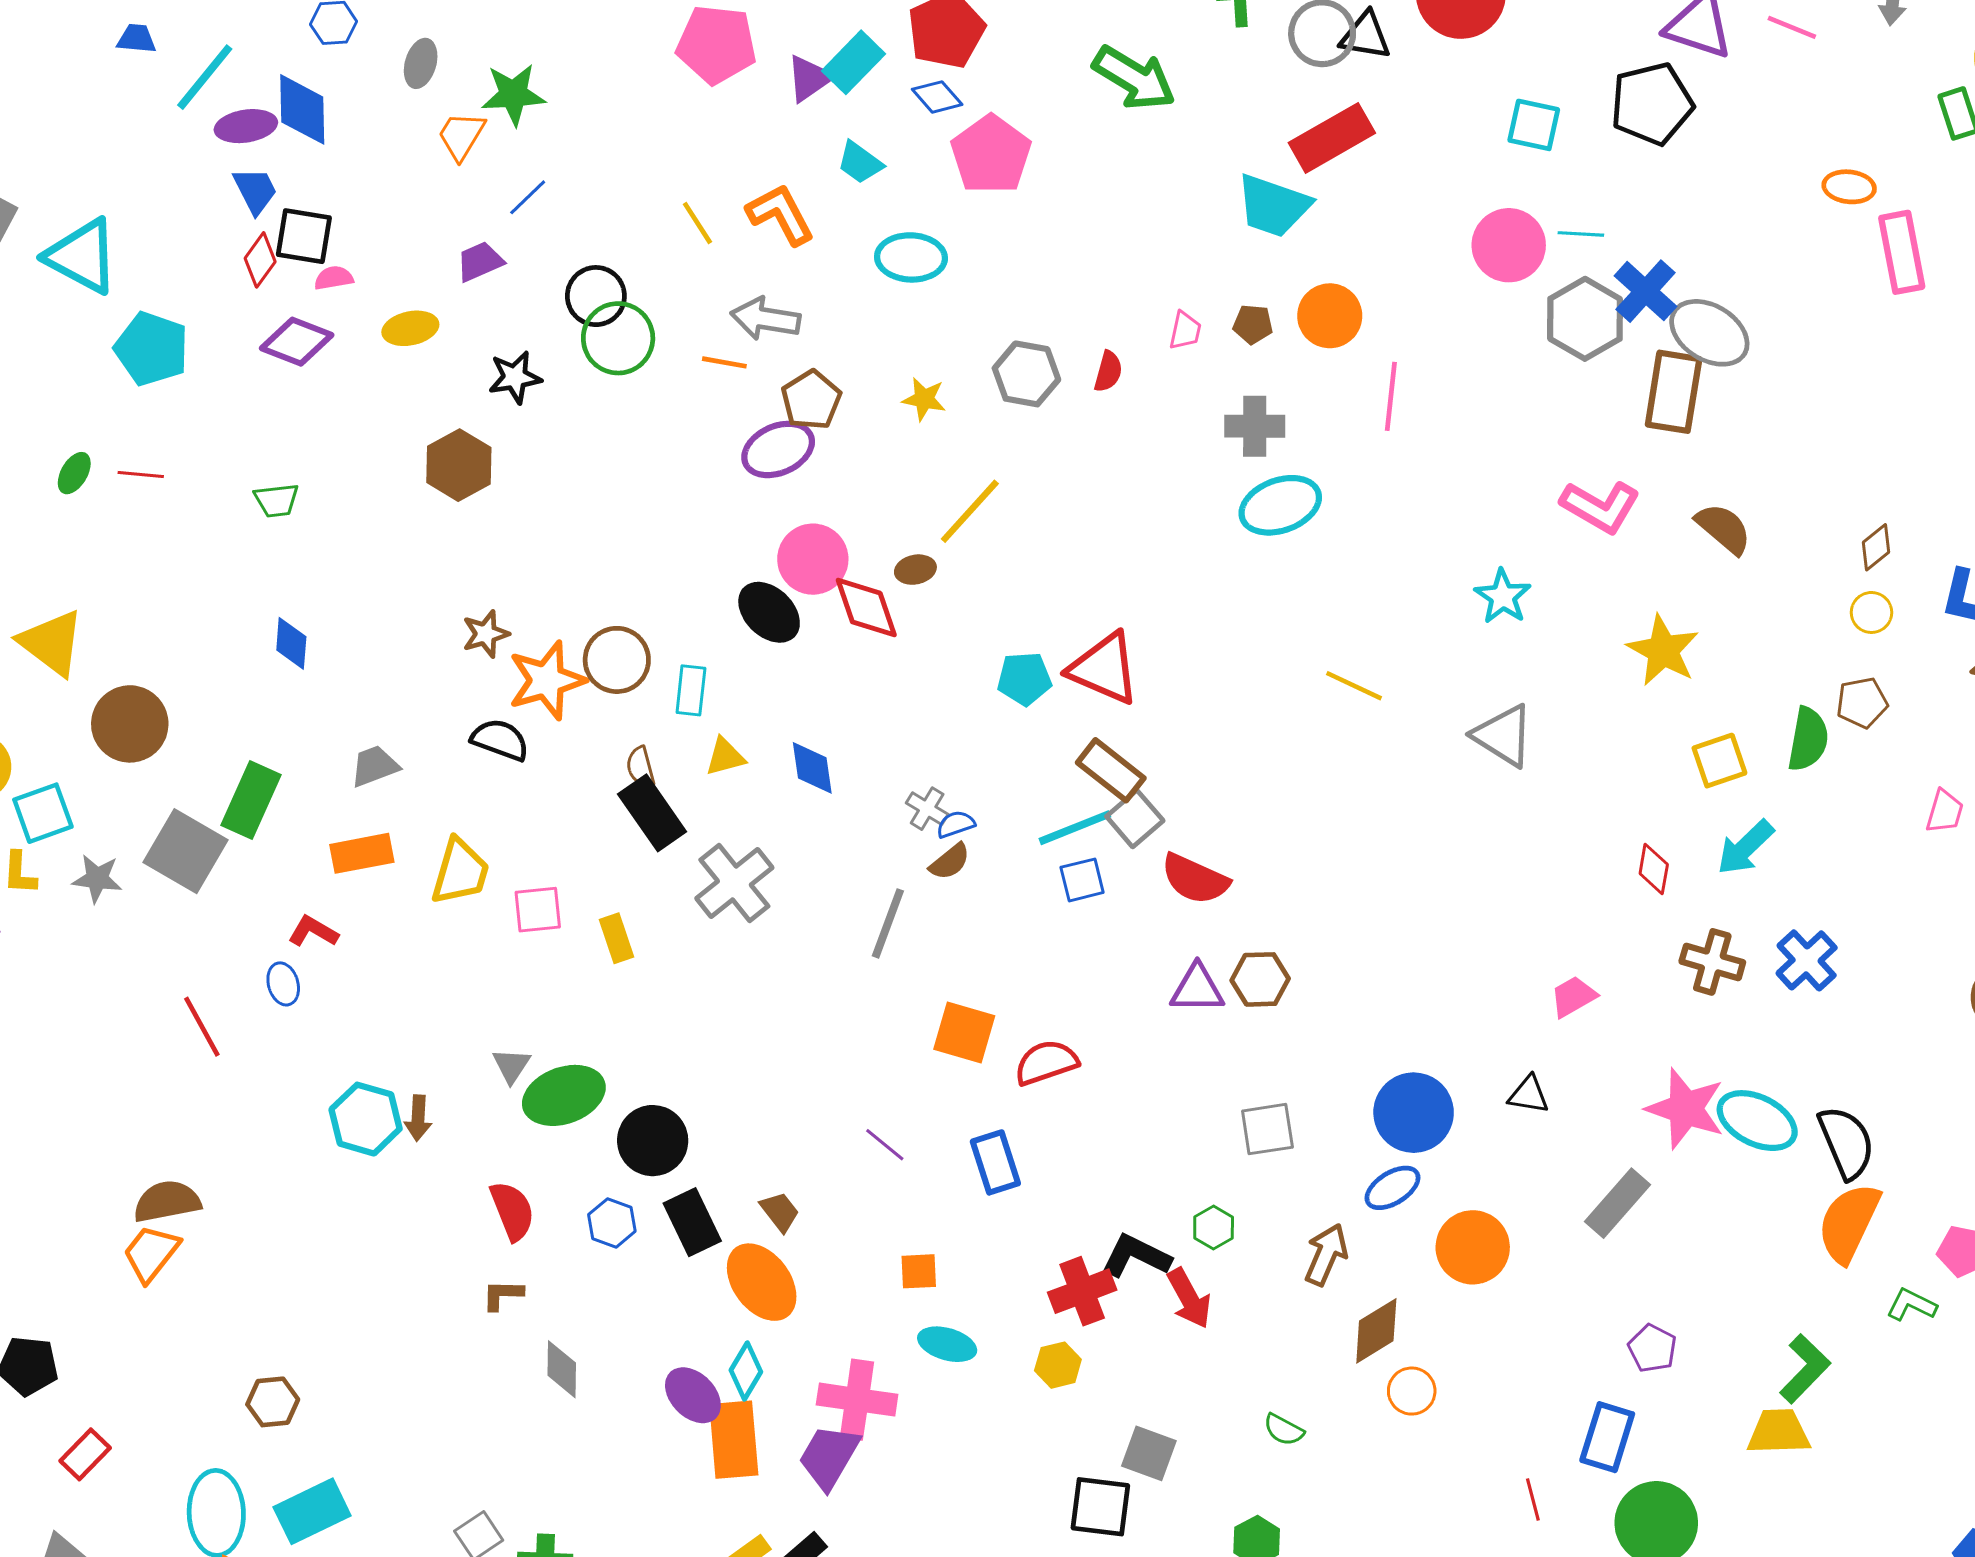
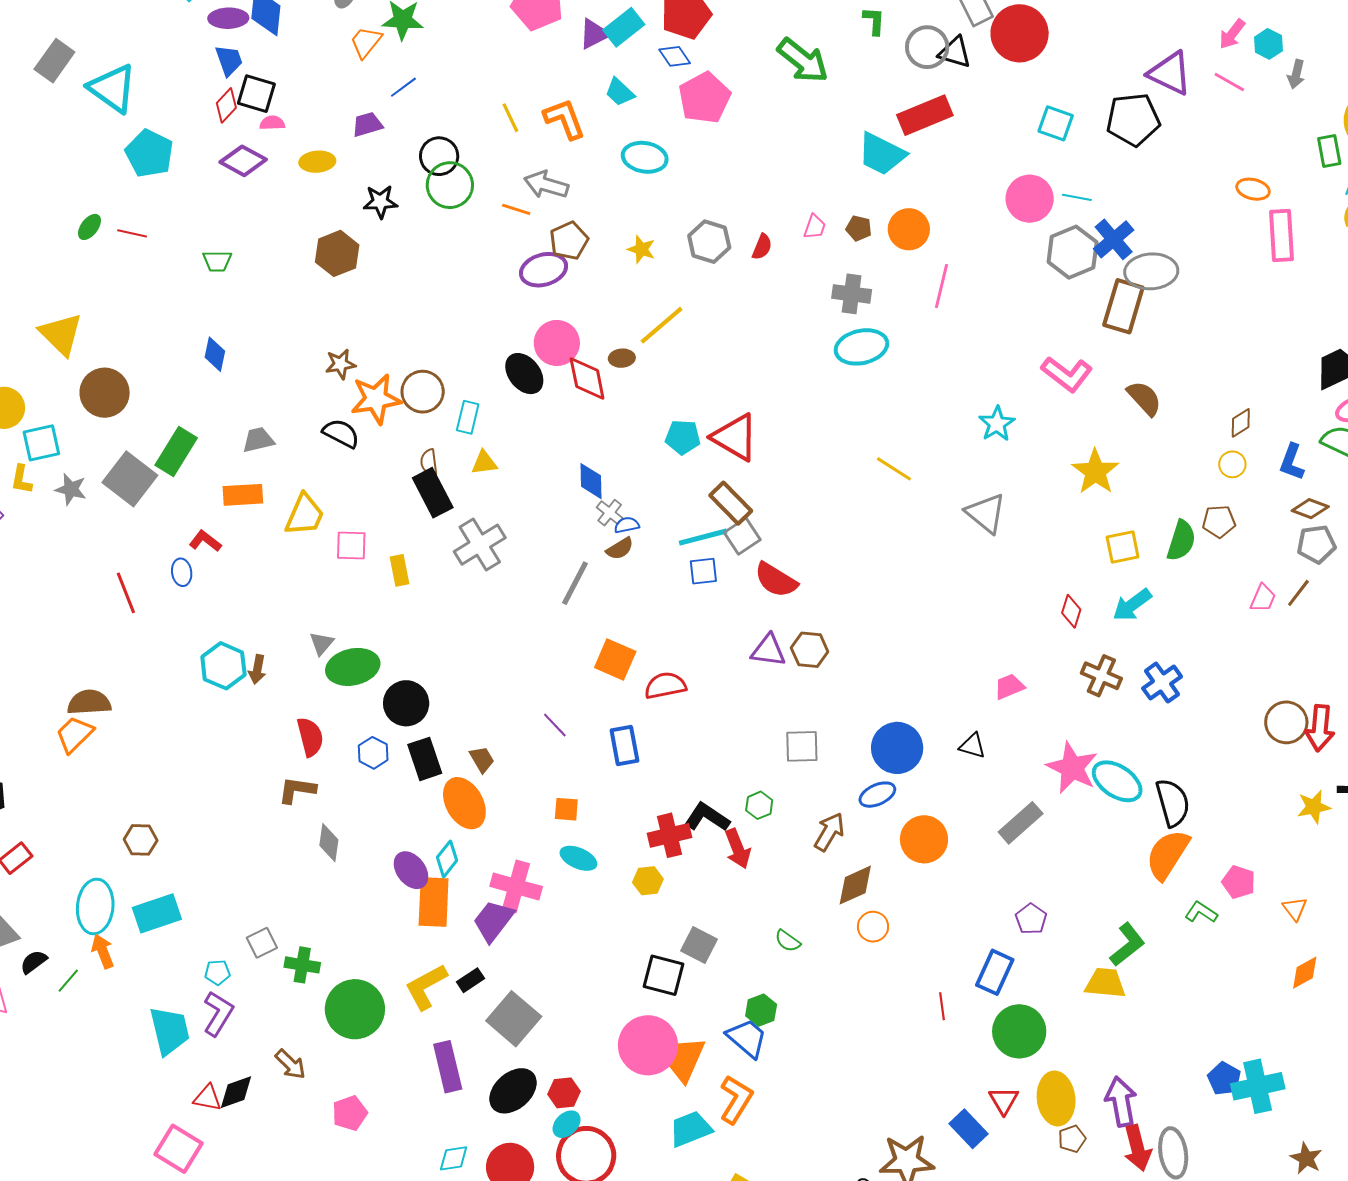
gray ellipse: (1709, 333) -> (1151, 271), turned -42
blue diamond: (812, 768) -> (591, 481), moved
brown L-shape: (502, 1295) -> (297, 790), size x1.4

